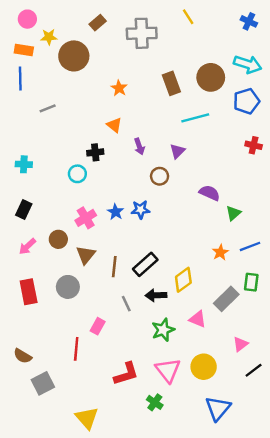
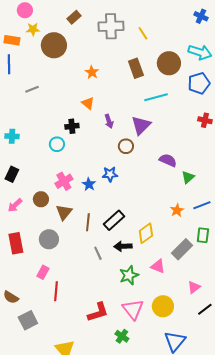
yellow line: (188, 17) -> (143, 33), moved
pink circle: (27, 19) -> (25, 10), moved
purple triangle: (177, 151) -> (141, 125), size x1.5
blue star: (115, 212) -> (89, 184), moved
pink rectangle: (98, 326) -> (43, 272), moved

